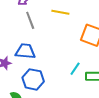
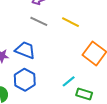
gray line: (30, 20) -> (39, 21), turned -60

